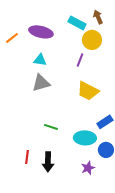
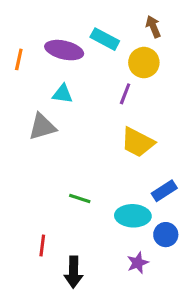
cyan rectangle: (77, 23) -> (105, 39), moved
orange line: (12, 38) -> (19, 59), turned -40
gray triangle: (41, 83) -> (42, 127), moved
black arrow: (48, 162) -> (74, 272), moved

